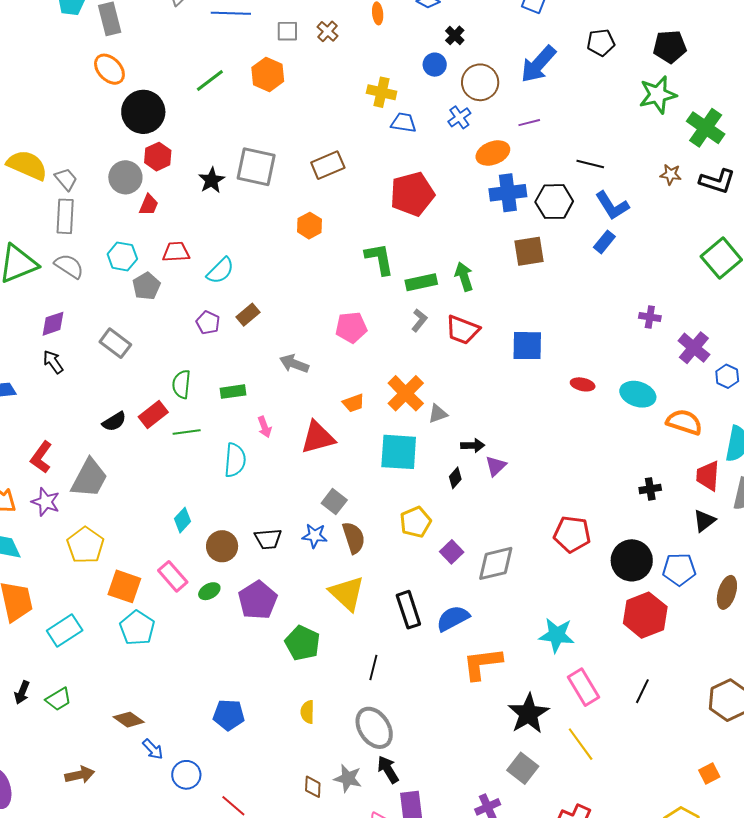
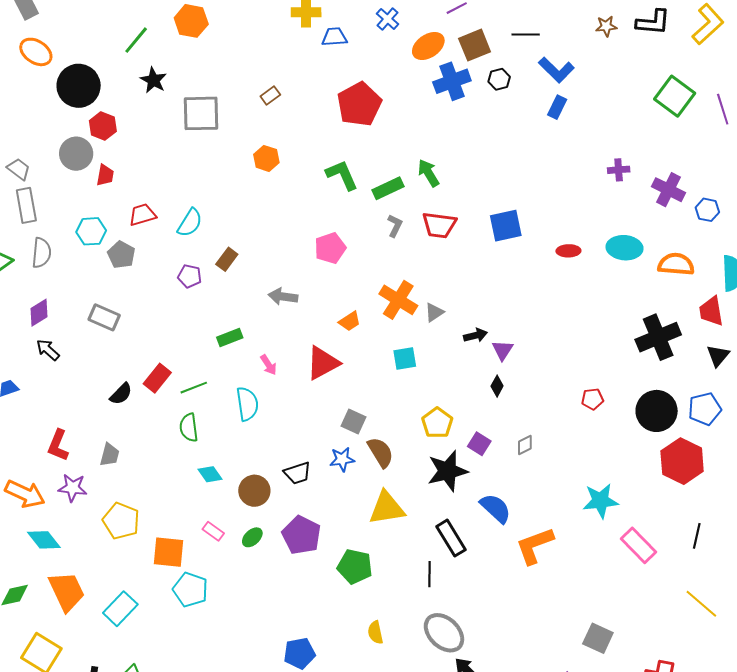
brown rectangle: (328, 165) -> (270, 95), size x0.6
black star: (212, 180) -> (153, 80), moved
black hexagon: (554, 202) -> (499, 79), size x0.6
brown square: (529, 251) -> (475, 45), moved
gray semicircle: (69, 266) -> (41, 253), turned 76
green semicircle: (181, 384) -> (189, 428), moved
cyan square: (399, 452) -> (405, 359), size x0.6
gray trapezoid: (89, 478) -> (110, 455), size x0.6
black diamond: (455, 478) -> (497, 386), moved
black cross: (650, 489) -> (658, 337), size x2.0
cyan diamond: (183, 520) -> (210, 474), turned -65
red pentagon: (572, 534) -> (592, 399), size x0.6
gray diamond: (496, 563) -> (525, 445), size x0.5
pink rectangle: (173, 576) -> (213, 531), size x0.7
yellow triangle: (347, 593) -> (387, 508), turned -39
black rectangle: (408, 610) -> (451, 538), moved
blue semicircle: (453, 618) -> (496, 508), turned 84
black star: (528, 714) -> (447, 471), moved, turned 30
yellow line: (581, 744) -> (701, 604), moved

